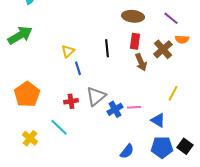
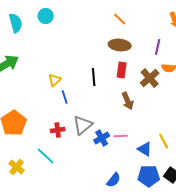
purple line: (171, 18) -> (158, 47), turned 63
brown arrow: (141, 62) -> (128, 101), moved
yellow line: (173, 93) -> (164, 141), moved, turned -56

